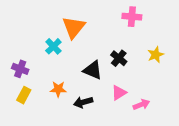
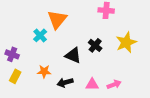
yellow star: (156, 55) -> (126, 42), size x1.5
pink triangle: (119, 93) -> (92, 84), moved, turned 32

